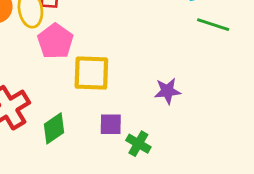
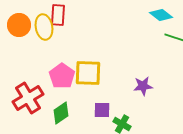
pink pentagon: (55, 41) -> (62, 76), moved

